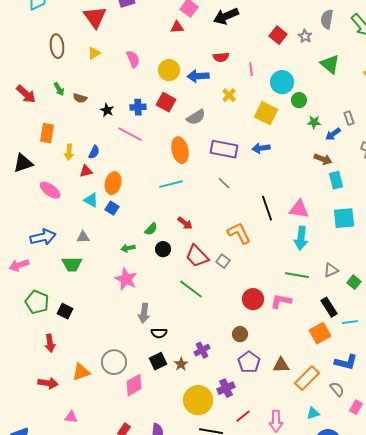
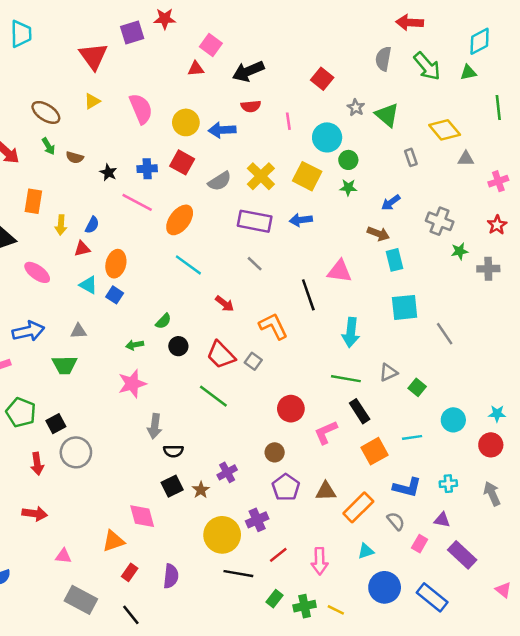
black arrow: (226, 16) -> (248, 71), moved
gray star: (305, 36) -> (356, 107), moved
brown ellipse: (57, 46) -> (46, 112), moved, turned -50
pink semicircle: (133, 59) -> (141, 109), size x1.4
yellow cross: (229, 95) -> (261, 176), moved, size x1.6
gray rectangle: (349, 118) -> (411, 157), moved
green star: (314, 122) -> (348, 187), moved
orange ellipse: (180, 150) -> (180, 220), moved, turned 50
cyan line: (171, 184) -> (188, 265), turned 50
pink triangle: (299, 209) -> (340, 271), moved
red arrow: (185, 223) -> (225, 304), moved
pink star: (126, 279) -> (132, 384), turned 30
pink L-shape: (281, 301) -> (326, 432), moved, turned -35
black rectangle: (329, 307) -> (360, 411), moved
black square: (65, 311) -> (56, 424), turned 35
gray circle: (114, 362) -> (76, 452), moved
orange triangle: (81, 372) -> (113, 541), moved
pink diamond: (134, 385) -> (142, 516), turned -75

